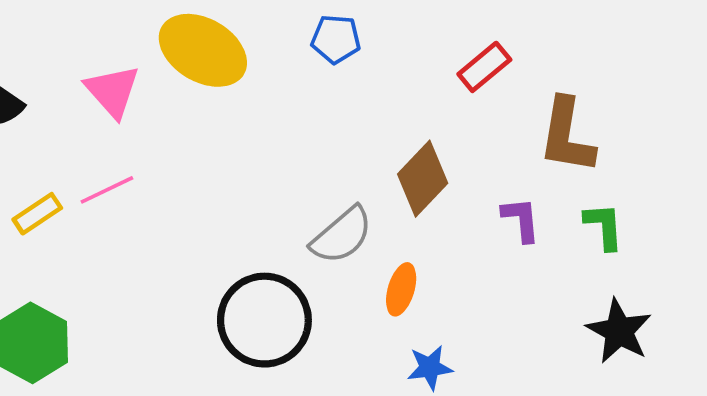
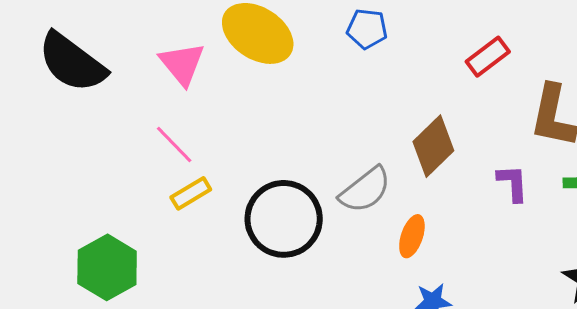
pink line: (107, 190) -> (174, 144), turned 69
yellow rectangle: (37, 214) -> (191, 193), moved
black circle: (264, 320) -> (284, 219), moved

